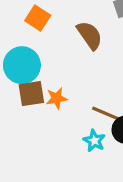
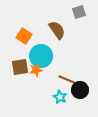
orange square: (38, 18) -> (24, 36), moved
cyan circle: (22, 65) -> (41, 56), moved

